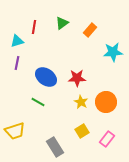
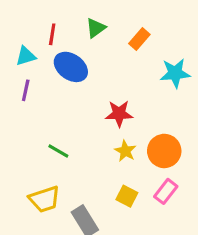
blue ellipse: (46, 77) -> (71, 67), moved
yellow trapezoid: (15, 131) -> (44, 199), moved
yellow square: (82, 131) -> (127, 196), turned -32
pink rectangle: (107, 139) -> (166, 191), moved

